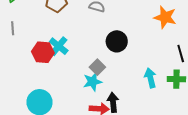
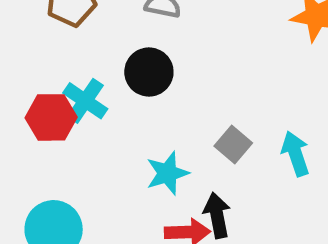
black circle: (117, 41) -> (149, 72), moved
gray square: (97, 67) -> (233, 144), moved

